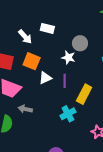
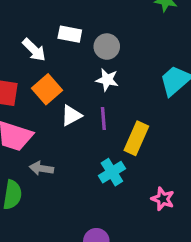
gray circle: (80, 43) -> (107, 47), moved
orange square: (32, 61) -> (47, 89), turned 30

